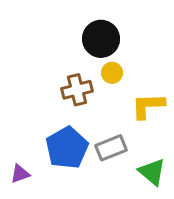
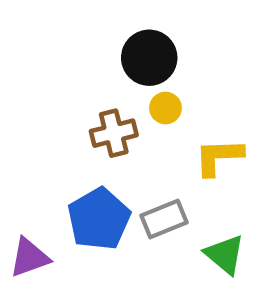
purple triangle: (20, 174) -> (29, 257), size x1.4

